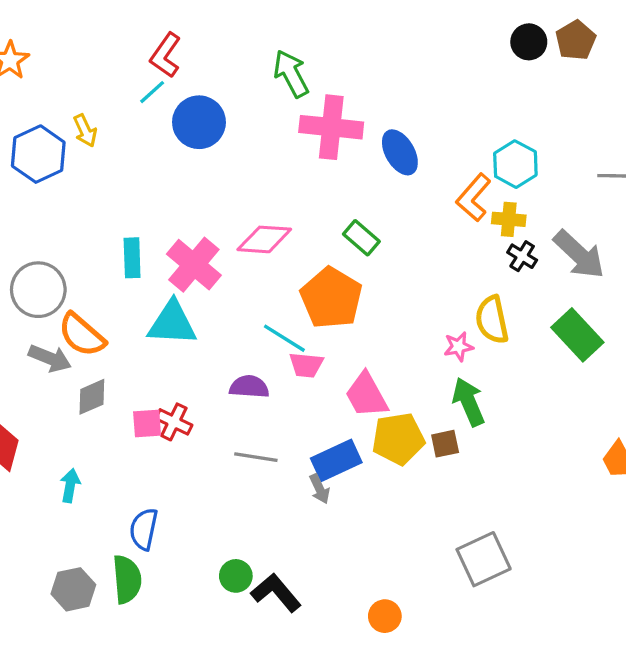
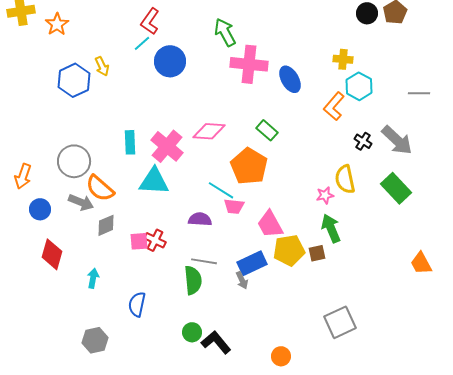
yellow cross: (509, 219) -> (343, 59), moved
green semicircle: (127, 579) -> (193, 280), moved

